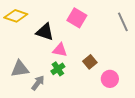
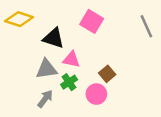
gray triangle: (20, 69) -> (46, 69), moved
pink circle: (110, 79) -> (96, 94), moved

